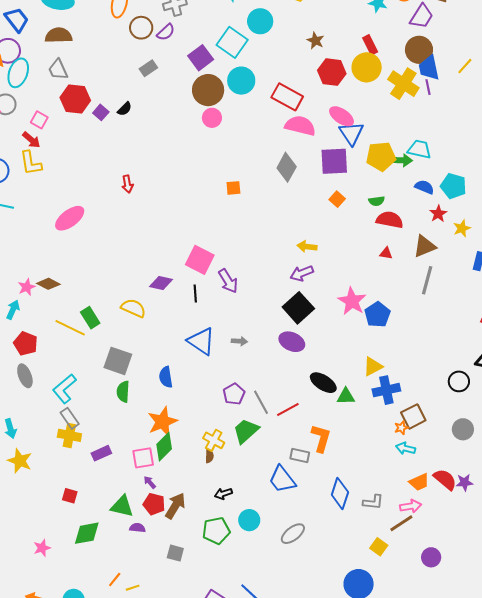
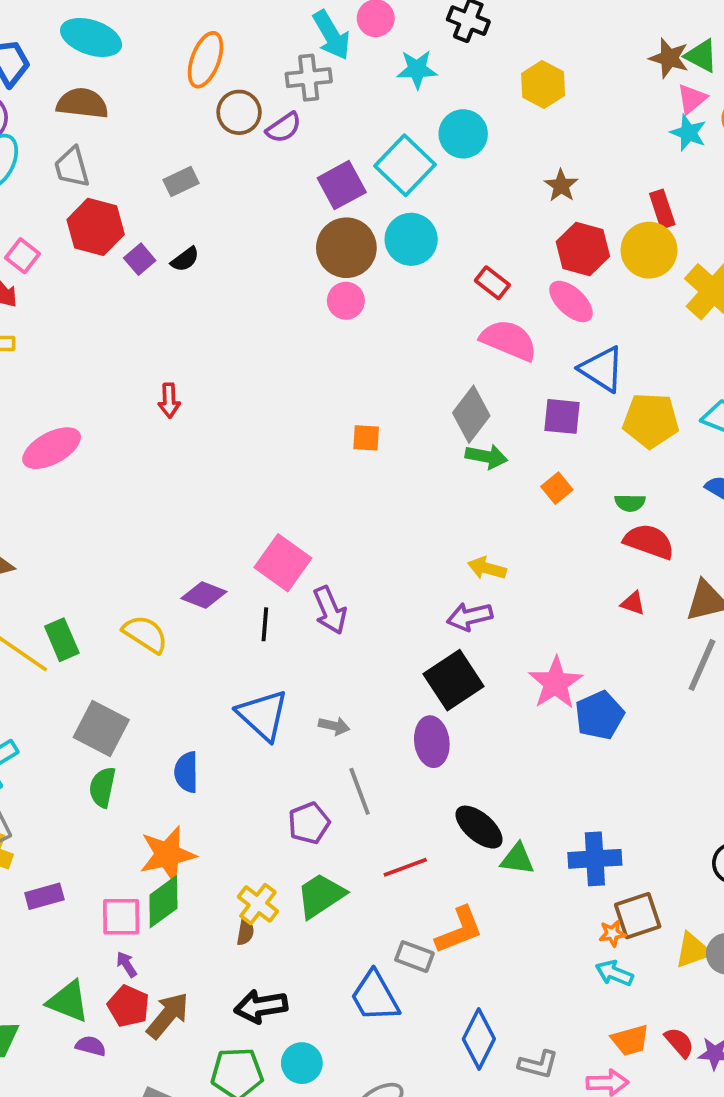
gray rectangle: (148, 68) -> (181, 182), moved
red rectangle: (287, 97) -> (492, 283), size x0.6
pink ellipse: (342, 116) -> (571, 301), moved
blue triangle: (351, 133) -> (602, 369), turned -32
green arrow: (401, 160) -> (486, 457), moved
purple square: (334, 161) -> (562, 416), size x0.7
purple ellipse: (292, 342) -> (432, 742), turned 50
yellow triangle: (373, 366) -> (693, 950), moved
gray line: (261, 402) -> (360, 791), moved
orange L-shape: (321, 438) -> (459, 930), turned 44
red semicircle: (445, 479) -> (679, 1042), size x0.7
black arrow: (223, 494) -> (261, 1006), size x1.5

